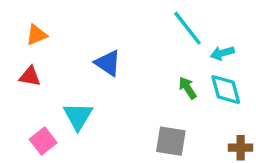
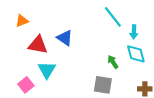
cyan arrow: (222, 53) -> (134, 32), turned -72
red triangle: (30, 76) -> (38, 45), moved, size x1.5
green arrow: (188, 88) -> (113, 62), moved

